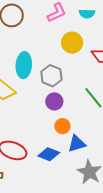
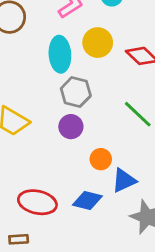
cyan ellipse: (24, 65) -> (60, 54), moved
purple circle: (54, 101) -> (71, 127), moved

